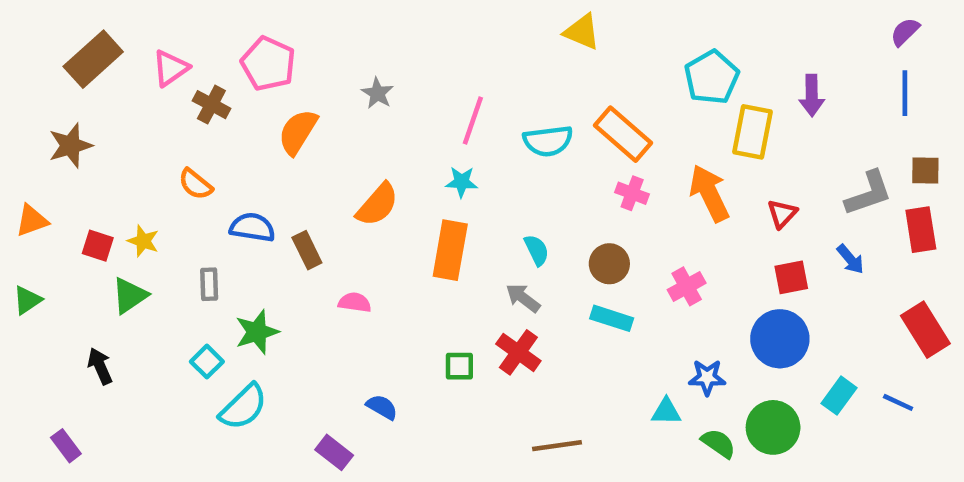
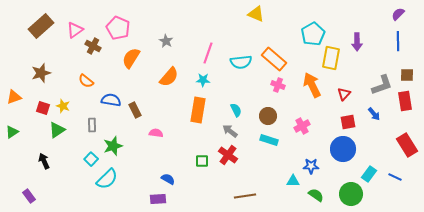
brown star: (70, 146) -> (41, 73), moved
orange semicircle: (377, 205) -> (169, 77), moved
green circle: (773, 427) -> (351, 194), moved
purple rectangle: (334, 452) -> (158, 199), moved, turned -42

